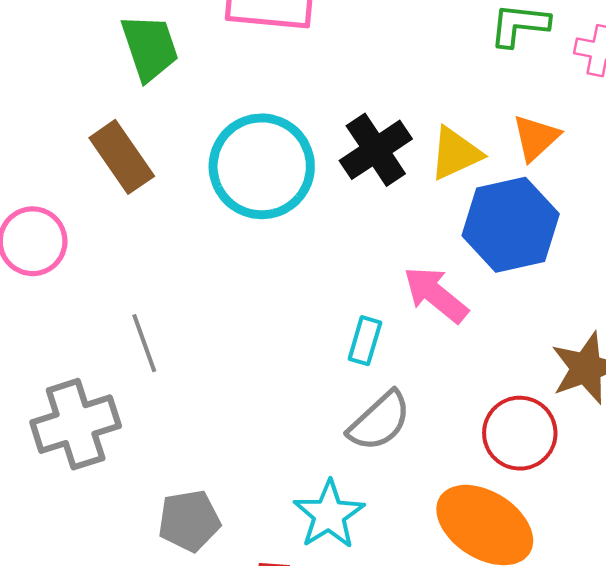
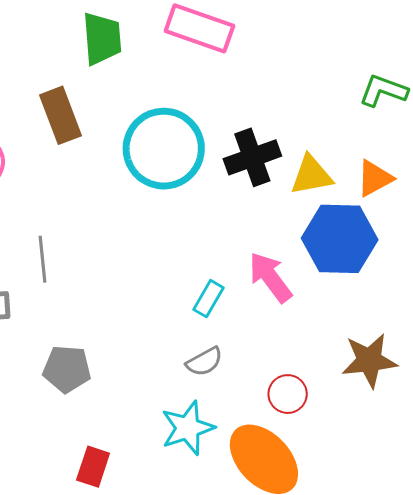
gray semicircle: (379, 421) -> (204, 362), size x0.7
red circle: (520, 433) -> (288, 394), moved, size x0.7
cyan star: (329, 515) -> (188, 428), moved
gray pentagon: (189, 521) -> (67, 369), moved

